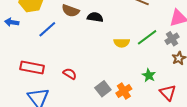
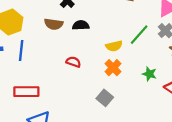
blue line: (47, 29) -> (21, 51), moved, turned -30
red semicircle: (70, 74) -> (73, 62), moved
orange cross: (124, 91) -> (113, 68), moved

